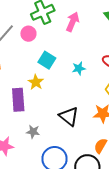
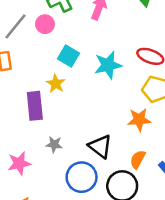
cyan star: (79, 68) -> (108, 65), size x1.6
black triangle: (69, 116) -> (100, 146), moved

